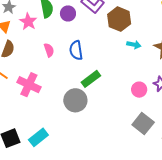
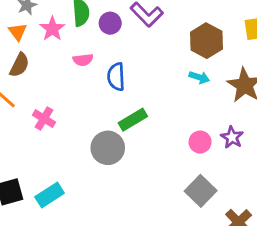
brown hexagon: (119, 19) -> (206, 41), moved
pink semicircle: (49, 50) -> (83, 60), moved, turned 96
pink cross: (29, 85) -> (44, 119), size x0.7

